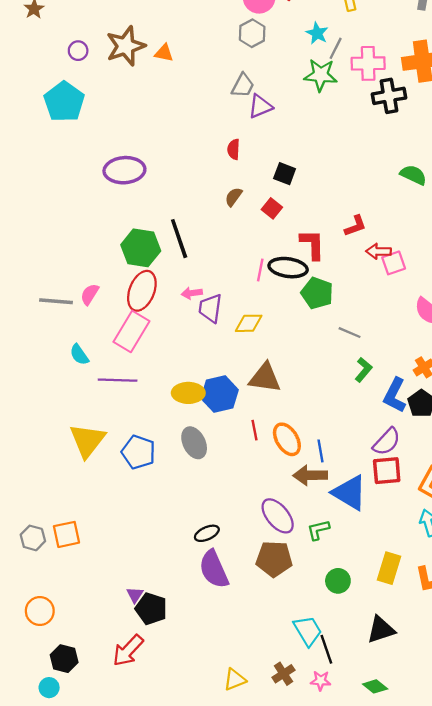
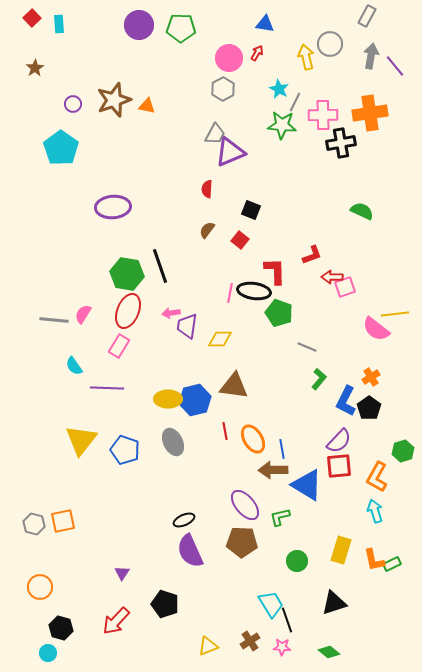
purple triangle: (260, 106) -> (230, 152), size x1.4
pink rectangle: (131, 331) -> (119, 346), size x0.7
black pentagon: (151, 609) -> (165, 604), moved

